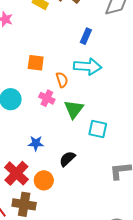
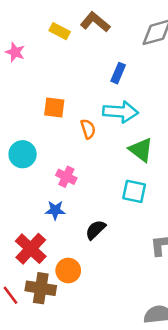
pink cross: (47, 98) -> (66, 177), moved
green triangle: (74, 109) -> (141, 150), moved, turned -30
orange circle: (44, 180) -> (68, 271), moved

